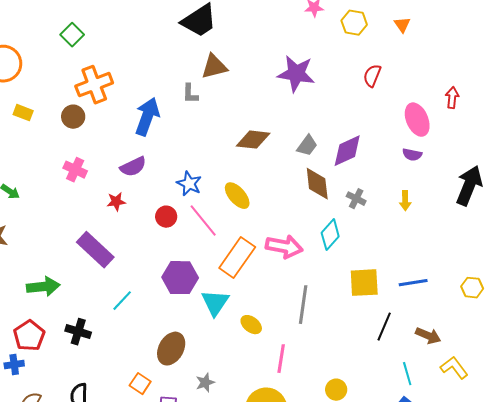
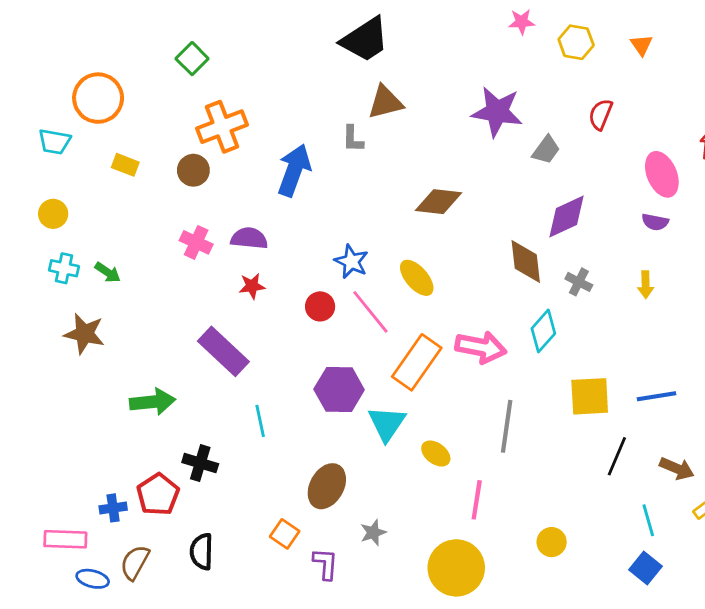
gray trapezoid: (307, 146) -> (546, 150), moved
purple semicircle: (133, 167) -> (249, 238), moved, turned -148
cyan line: (122, 301) -> (260, 421), turned -55
red pentagon: (29, 336) -> (158, 494), moved

